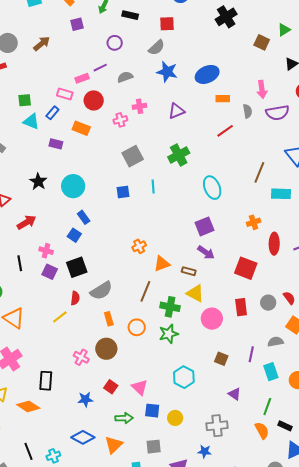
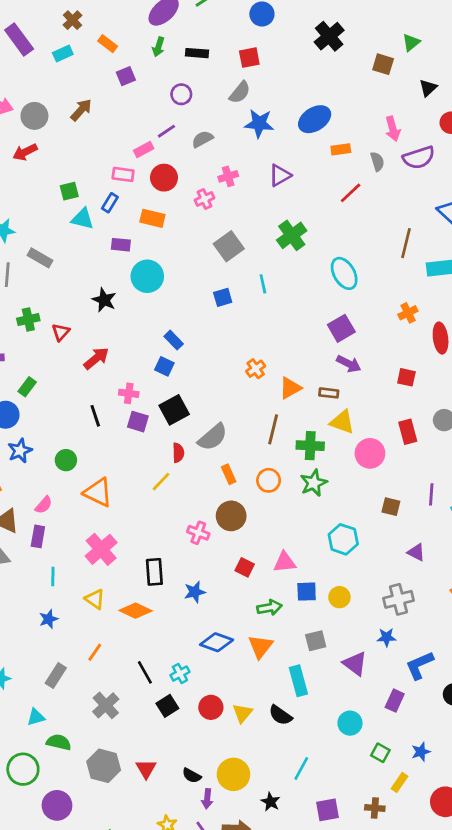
cyan circle: (73, 186) -> (147, 276), moved
red square: (246, 268) -> (406, 377), size x0.6
pink triangle: (140, 387) -> (285, 562), turned -42
blue star: (85, 399) -> (195, 592), moved

